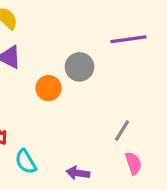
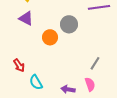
pink semicircle: (133, 163) -> (90, 84), moved

